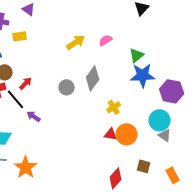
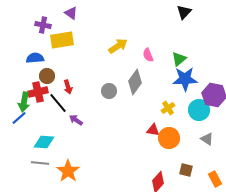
yellow rectangle: (20, 36) -> (62, 40), size x1.6
pink semicircle: (106, 40) -> (148, 55), moved, turned -80
red arrow: (26, 83) -> (68, 87), turned 120
yellow cross: (114, 107) -> (168, 108), moved
cyan circle: (160, 120) -> (199, 110), moved
red triangle: (111, 134) -> (153, 130), moved

